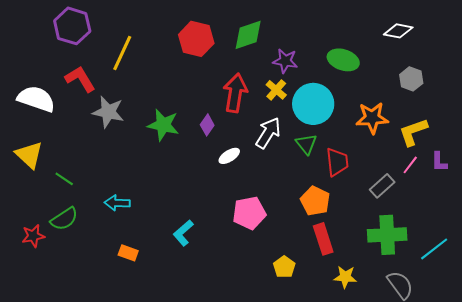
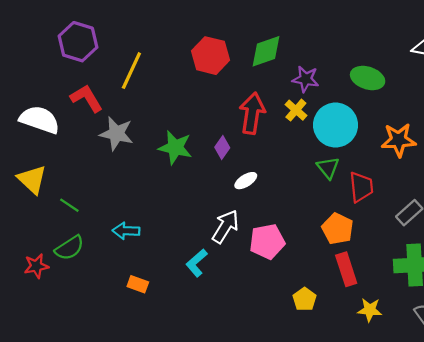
white arrow: (268, 133) -> (225, 227), moved

